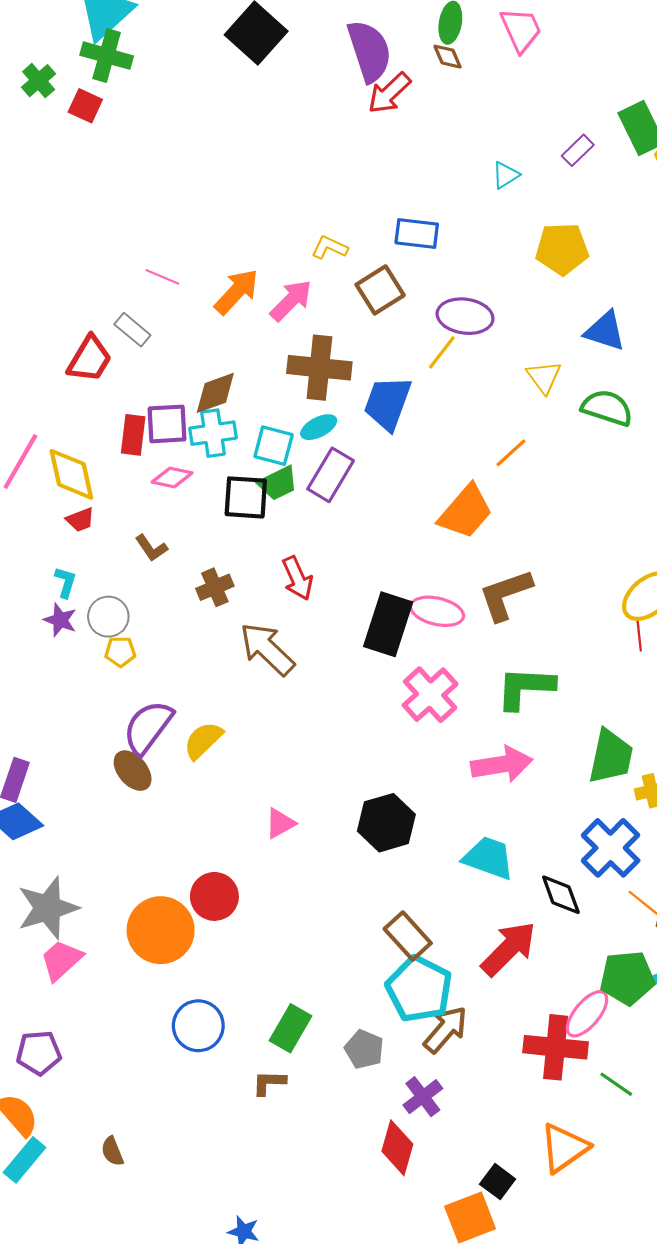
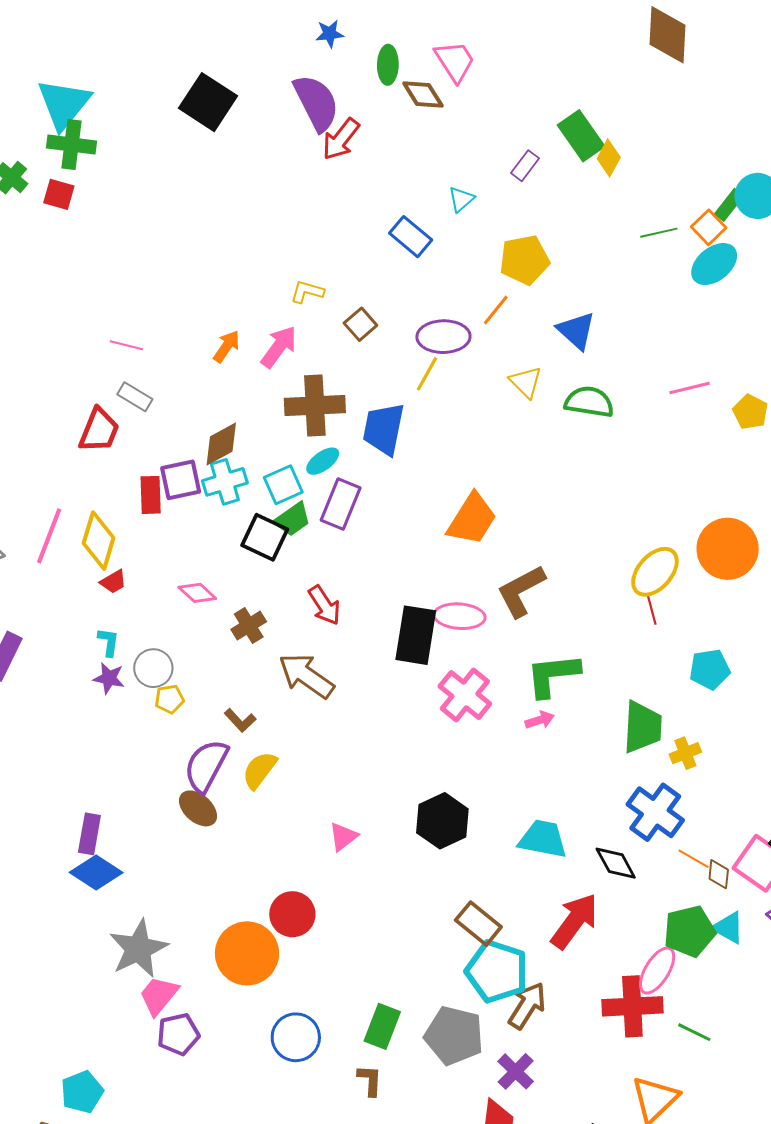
brown diamond: (448, 57) -> (423, 94), moved, size x1.4
blue rectangle: (417, 233) -> (411, 237), moved, turned 42
pink line: (162, 277) -> (126, 345), moved
brown square: (380, 290) -> (360, 324), size x0.7
orange arrow: (237, 292) -> (227, 346), size x0.7
blue triangle: (605, 331) -> (576, 331), turned 33
cyan square: (274, 446) -> (283, 485), turned -30
orange line: (511, 453) -> (496, 310), moved
yellow diamond: (71, 474) -> (99, 541), turned 38
pink diamond: (172, 477) -> (197, 593), moved, turned 39
black square: (246, 497) -> (265, 537), turned 30
brown L-shape: (151, 548) -> (240, 720), moved
pink arrow: (502, 764) -> (540, 720), moved, size x0.5
gray pentagon: (364, 1049) -> (454, 1036), size x1.6
purple pentagon: (39, 1053) -> (178, 1034), moved
brown L-shape: (269, 1083) -> (370, 1080), turned 100

